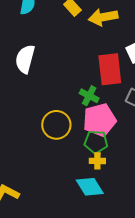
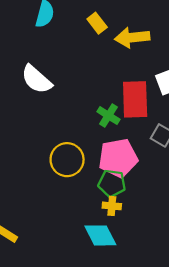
white semicircle: (25, 59) -> (37, 79), turned -68
green cross: (89, 96) -> (108, 116), moved

